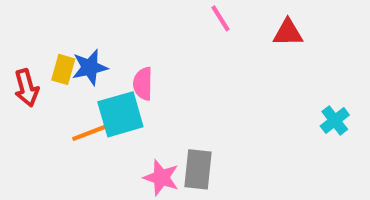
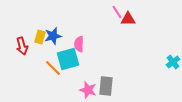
red triangle: (288, 33) -> (128, 19), moved
orange line: (90, 133) -> (53, 68), turned 66

